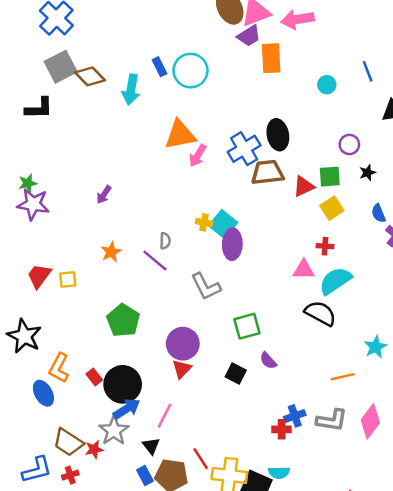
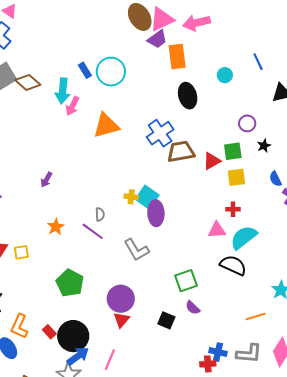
black ellipse: (278, 135) -> (188, 96), moved
pink arrow: (198, 156) -> (72, 106), moved
yellow square: (332, 208) -> (236, 177), turned 30
green square: (247, 326) -> (186, 281), moved
blue cross: (295, 416) -> (218, 352), turned 36

